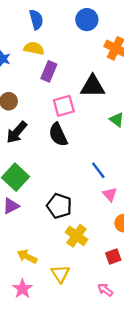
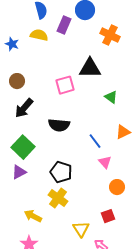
purple rectangle: (49, 71) -> (64, 25), moved
black semicircle: (58, 135) -> (59, 125), moved, turned -60
yellow cross: (76, 236) -> (58, 198), moved
yellow triangle: (60, 274) -> (81, 229), moved

